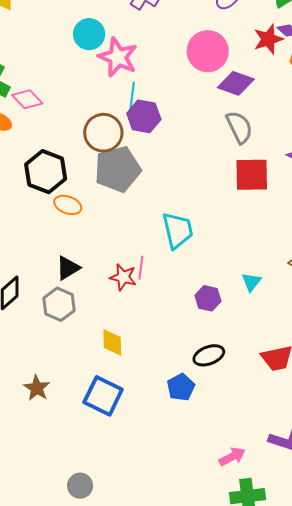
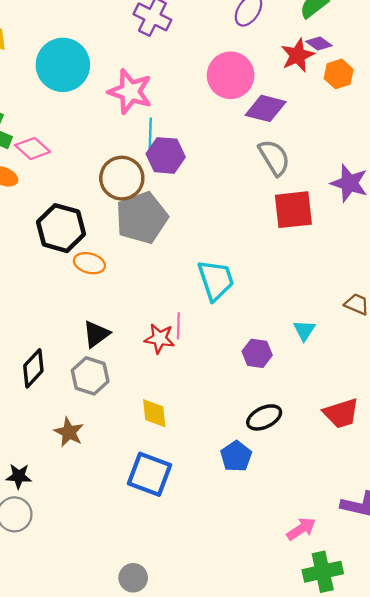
cyan circle: (89, 34) -> (63, 65), moved, size x1.5
brown star: (37, 388) -> (69, 432), moved

